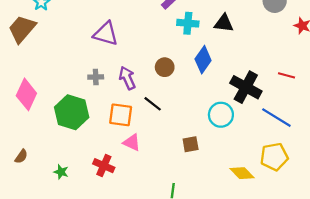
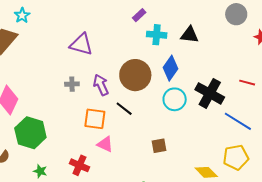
brown circle: (165, 67) -> (135, 75), size x1.8
green hexagon: (72, 112) -> (30, 133), moved
cyan circle: (221, 115) -> (175, 99), moved

